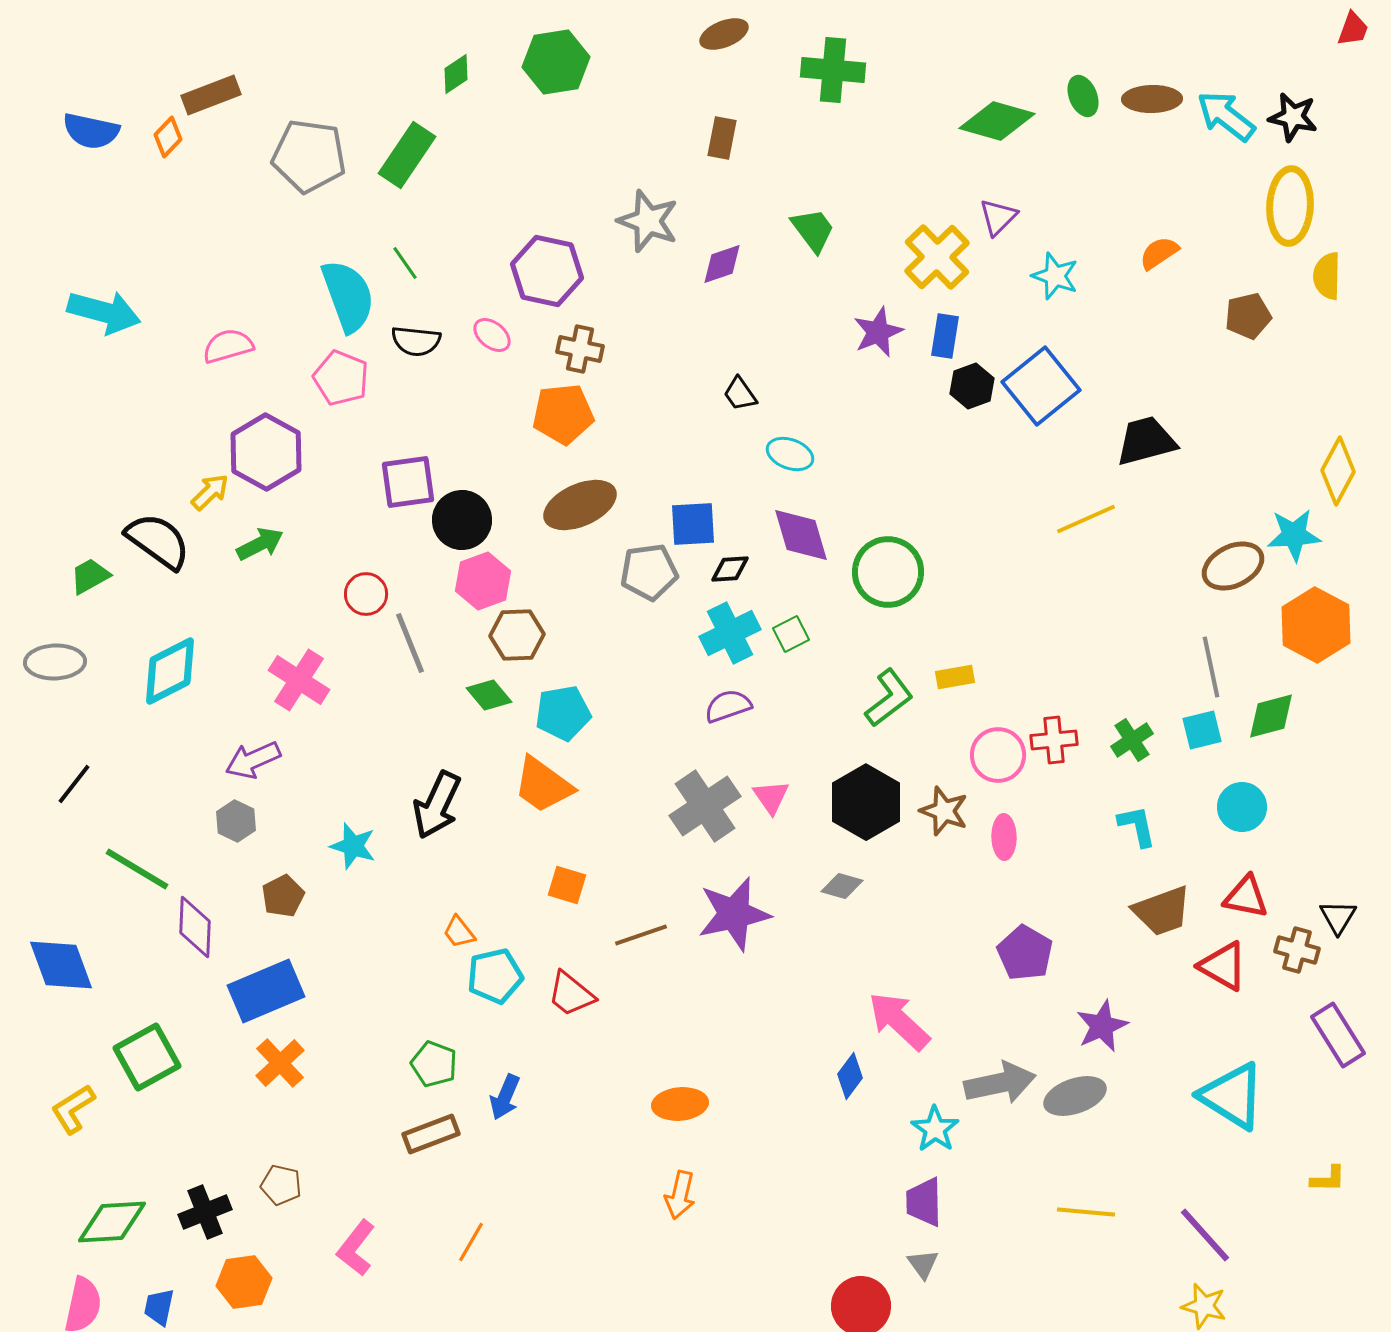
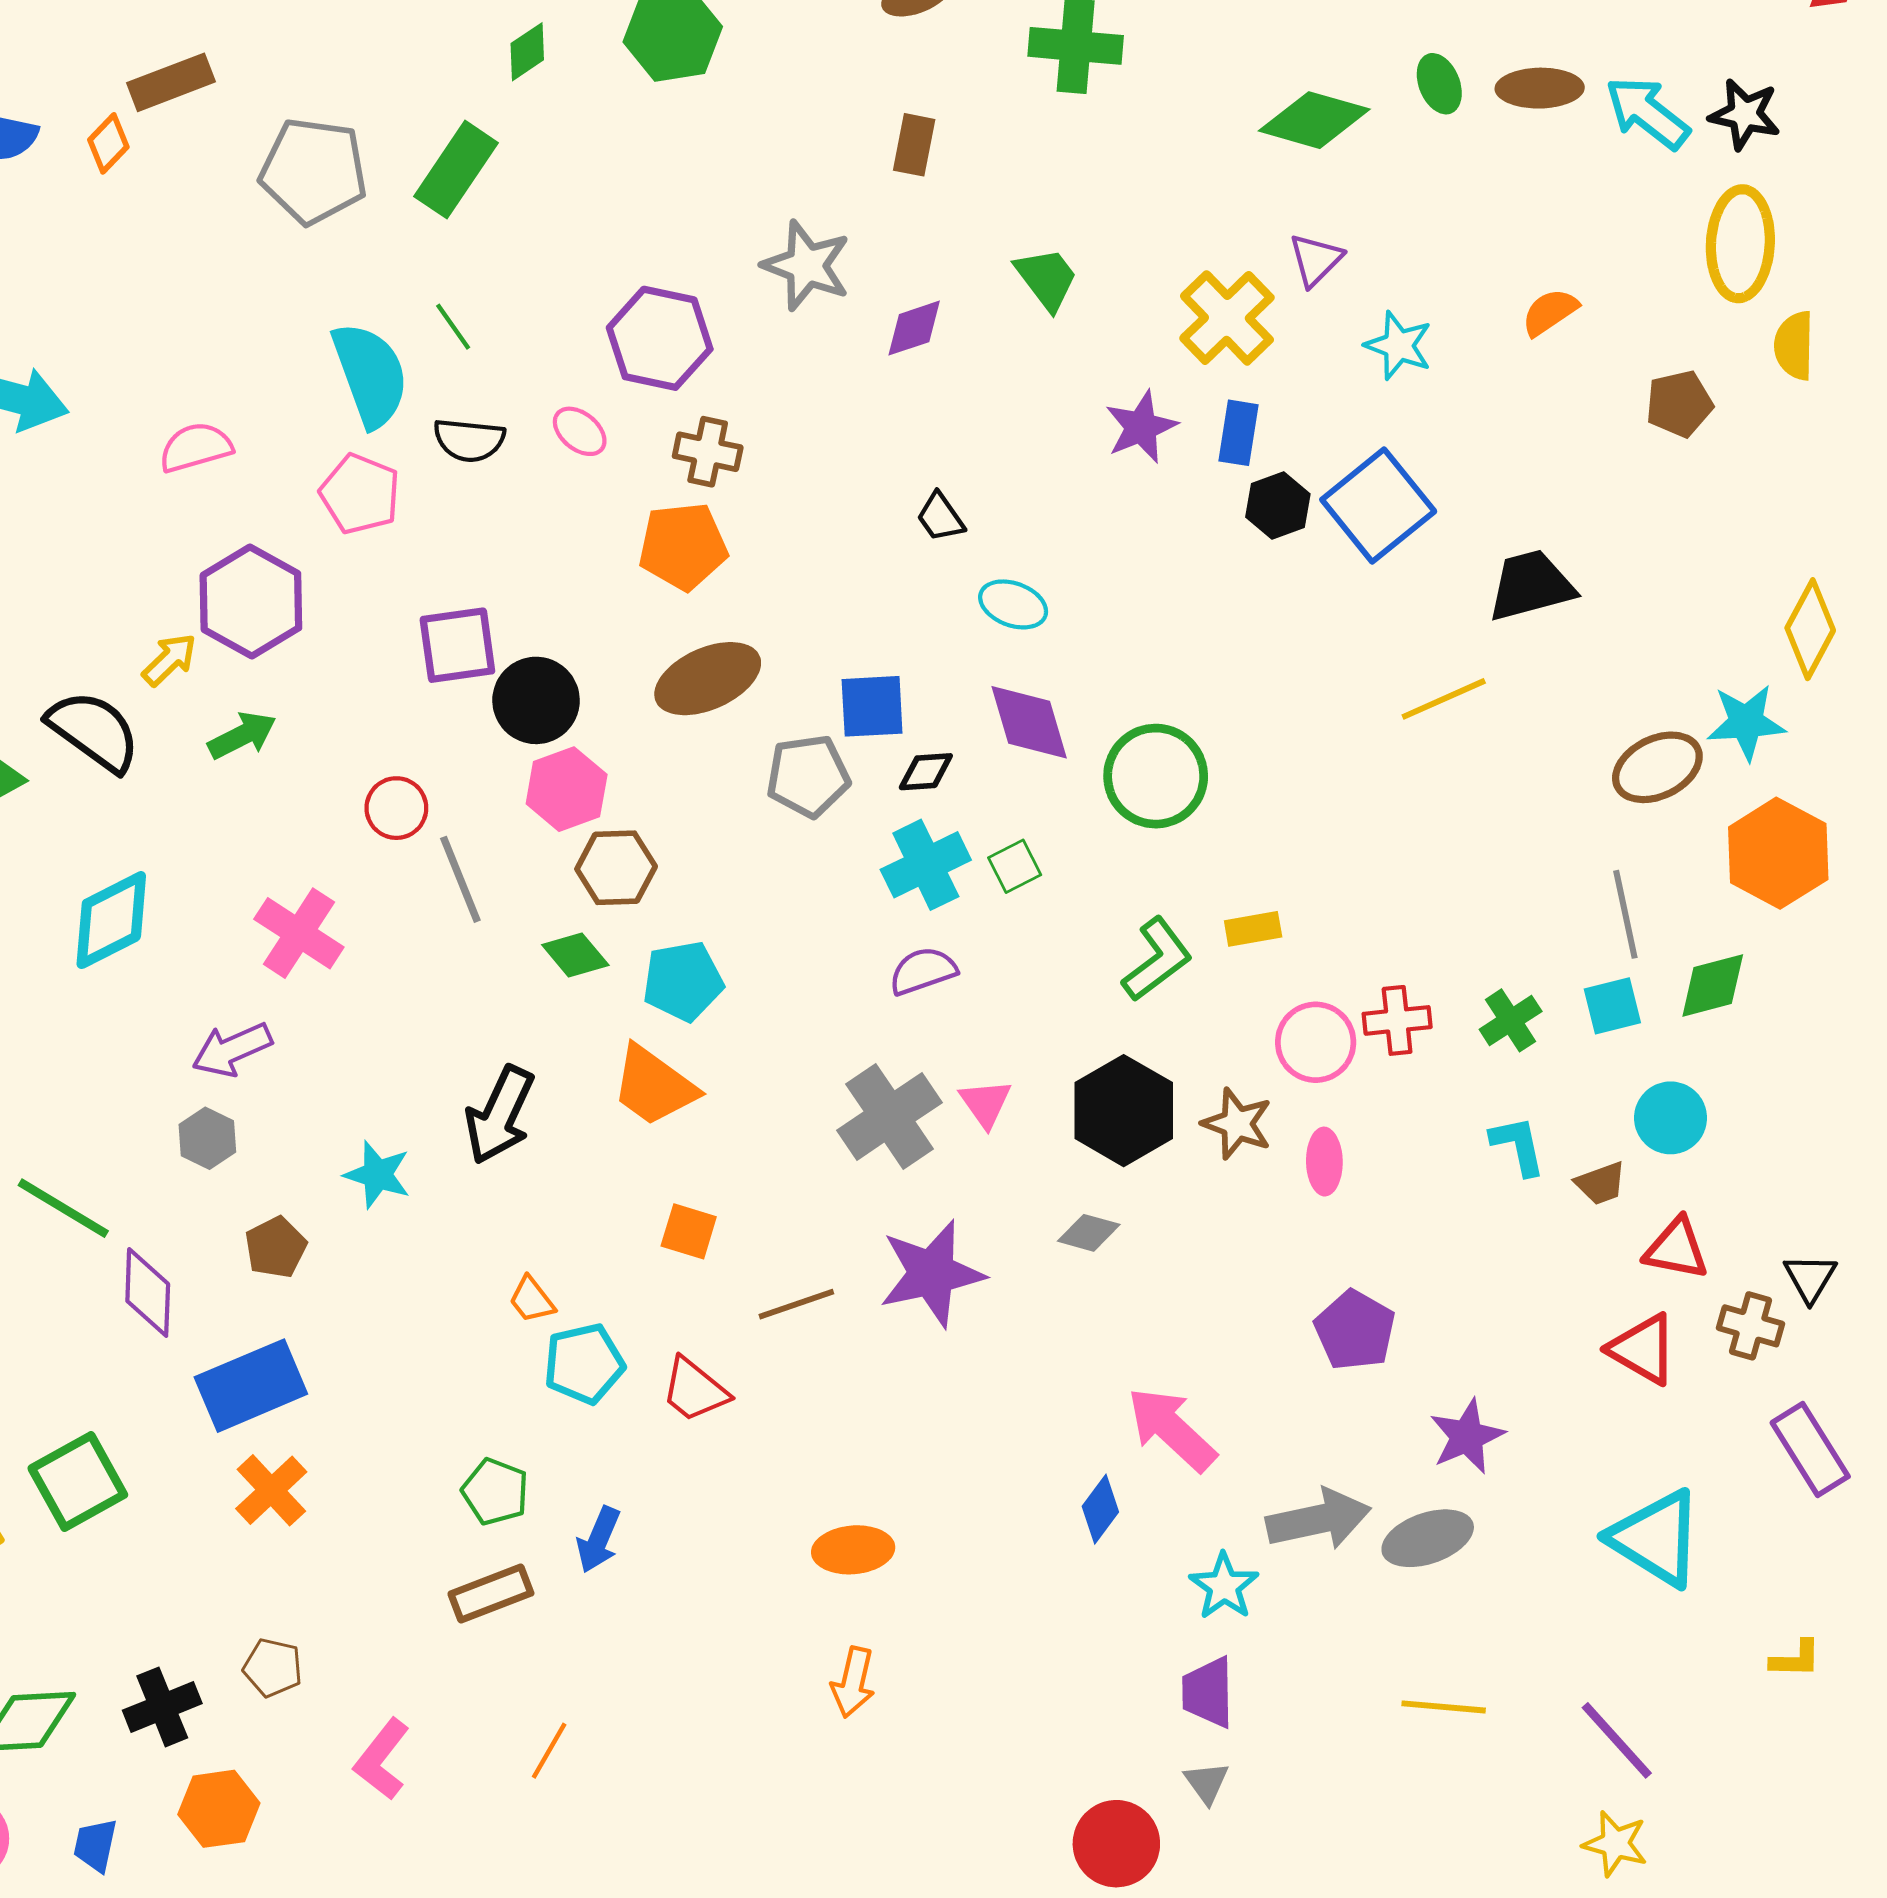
brown trapezoid: (1162, 911) -> (1601, 1183), moved, size x0.6

